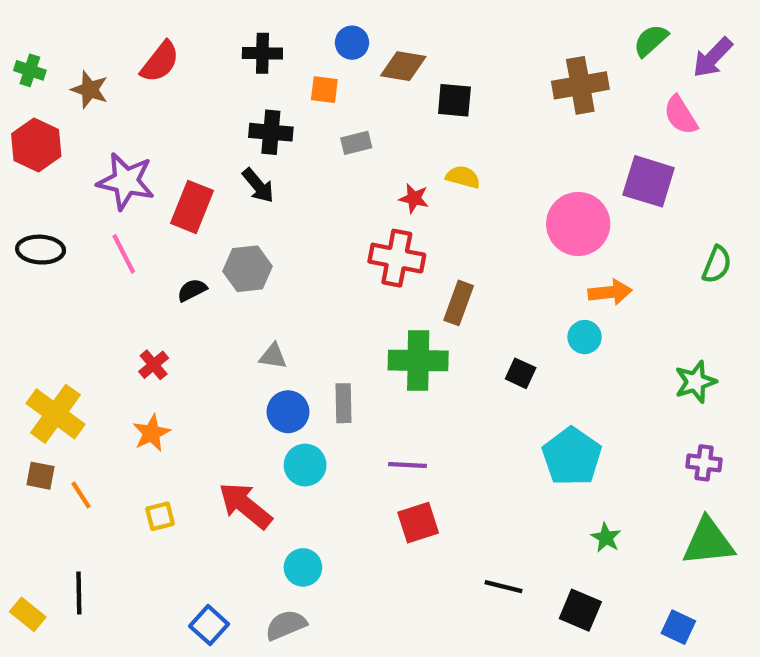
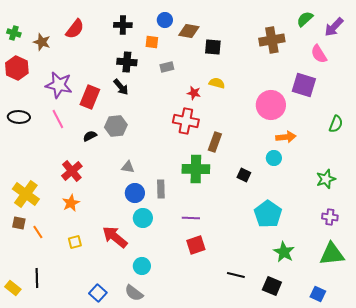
red cross: (154, 365) -> (72, 171), size x1.5
green star: (606, 538) -> (284, 252), size x1.5
gray semicircle: (286, 625) -> (134, 293), turned -120

